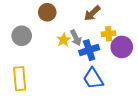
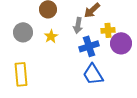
gray arrow: (76, 38) -> (78, 25), moved, turned 35
yellow star: (64, 40) -> (51, 36), moved

